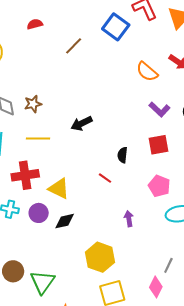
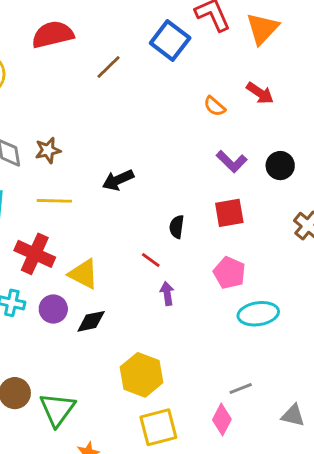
red semicircle: (35, 24) -> (53, 34), size x1.8
orange semicircle: (147, 72) -> (215, 106), size x0.7
red cross: (25, 175) -> (35, 254), turned 32
purple arrow: (129, 219) -> (167, 293), moved
gray line: (168, 265) -> (241, 388), turned 42

